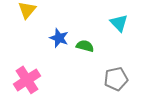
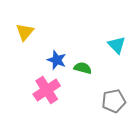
pink cross: (27, 80) -> (47, 90), moved

